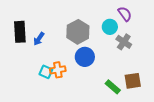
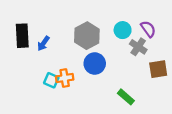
purple semicircle: (125, 14) -> (148, 29), moved
brown square: (133, 81) -> (158, 69), moved

